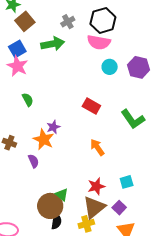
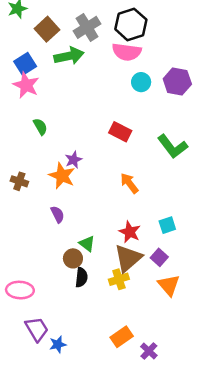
brown square: (25, 21) -> (47, 29), moved
gray cross: (68, 22) -> (87, 27), size x1.5
purple semicircle: (34, 161) -> (58, 214), moved
red star: (96, 186) -> (130, 232), turned -30
brown circle: (50, 206) -> (73, 258), size x0.6

